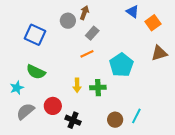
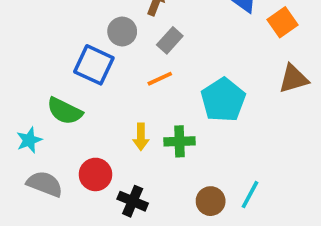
gray circle: (68, 21) -> (122, 32), moved
blue square: (35, 35) -> (94, 65), moved
gray semicircle: (25, 111) -> (45, 184), turned 60

